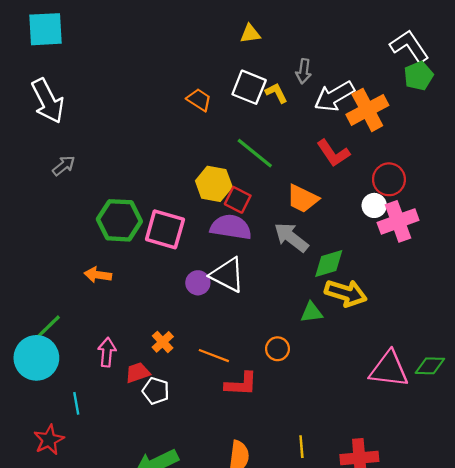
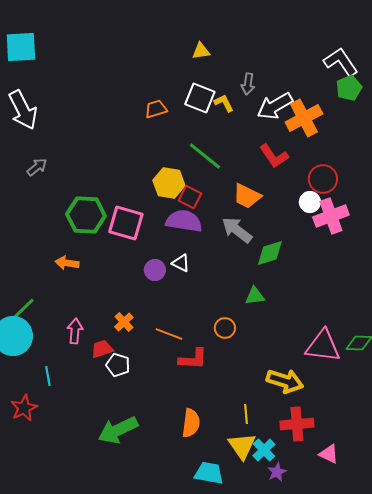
orange trapezoid: (199, 100) -> (156, 109), turned -50
white triangle: (227, 275) -> (181, 263), size x0.6
yellow arrow: (346, 293) -> (285, 381), moved

